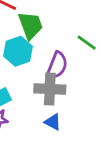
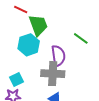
purple semicircle: (57, 66) -> (58, 56), turned -30

